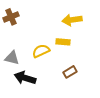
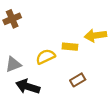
yellow arrow: (72, 20) -> (95, 36), moved
gray triangle: (12, 58) -> (13, 64), turned -35

